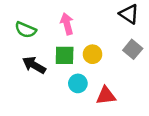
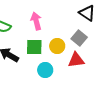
gray square: (133, 49) -> (79, 38), moved
red triangle: (106, 96) -> (76, 60), moved

